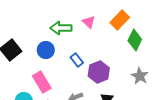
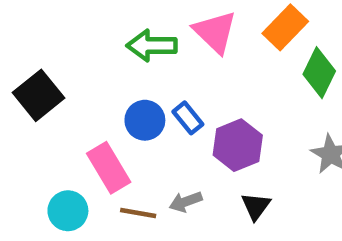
pink triangle: (89, 22) -> (215, 32), size x1.5
blue circle: (46, 50) -> (145, 120), moved

